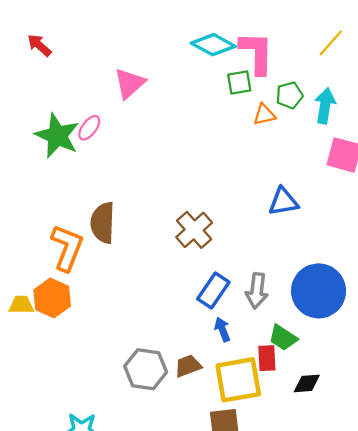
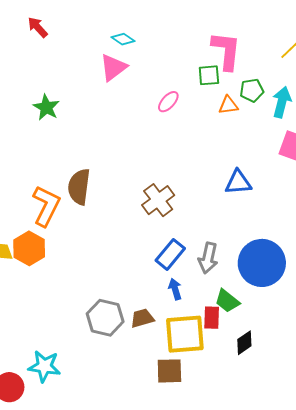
cyan diamond: (213, 45) -> (123, 39), moved, size x0.6
pink ellipse: (89, 128) -> (168, 102), moved
green star: (57, 136) -> (46, 107), size x0.7
black diamond: (307, 383) -> (244, 343), turned -35

